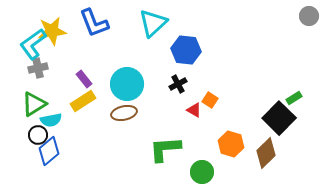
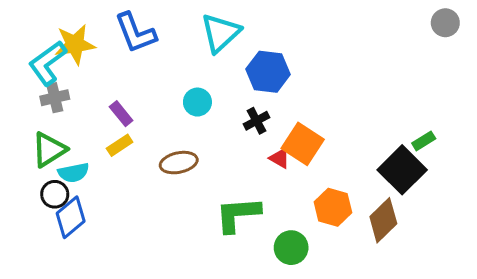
cyan circle: (127, 84) -> (197, 102), moved, size x0.6
orange square: (210, 100) -> (303, 144), size x1.8
yellow rectangle: (83, 101) -> (120, 145), size x0.7

